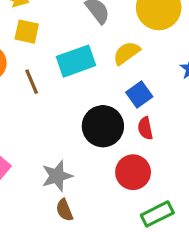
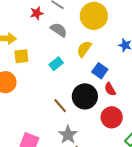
cyan rectangle: (76, 61) -> (56, 64), size x0.6
brown line: (32, 82) -> (60, 106), moved

